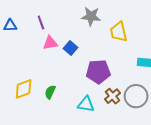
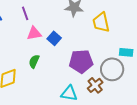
green semicircle: (50, 92) -> (34, 61), moved
gray circle: (136, 96) -> (112, 69), moved

